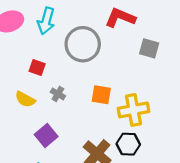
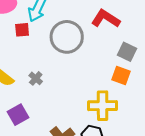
red square: (37, 68) -> (22, 30), moved, turned -35
orange square: (101, 95) -> (121, 75), moved

